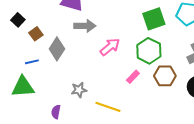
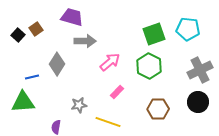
brown square: (36, 34) -> (36, 29), moved
brown hexagon: (165, 76) -> (158, 109), moved
pink rectangle: (133, 77) -> (117, 92), moved

